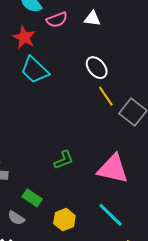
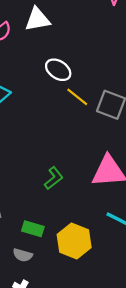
white triangle: (92, 19) -> (37, 19), size x1.4
yellow hexagon: (64, 220) -> (74, 241), size x1.4

